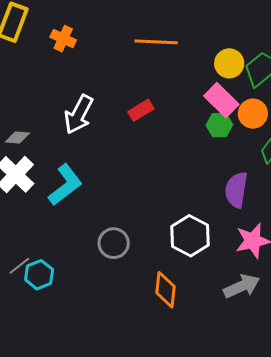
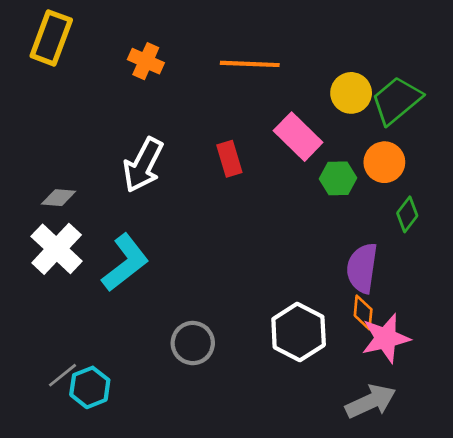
orange cross: (63, 39) -> (146, 61), moved
pink rectangle: (221, 100) -> (298, 137), moved
red rectangle: (141, 110) -> (229, 159), turned -75
orange diamond: (165, 290) -> (363, 312), moved, size x0.7

